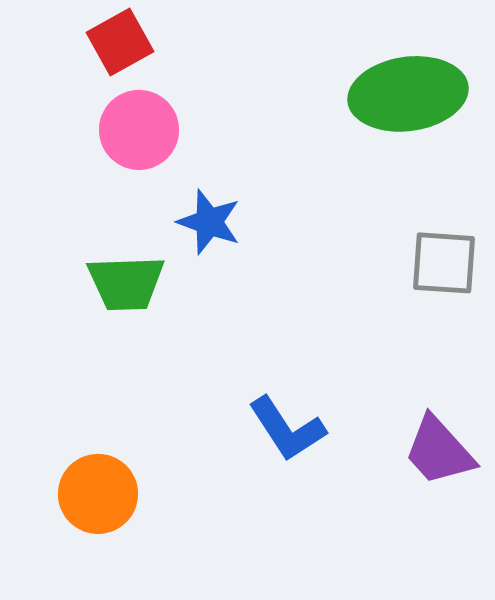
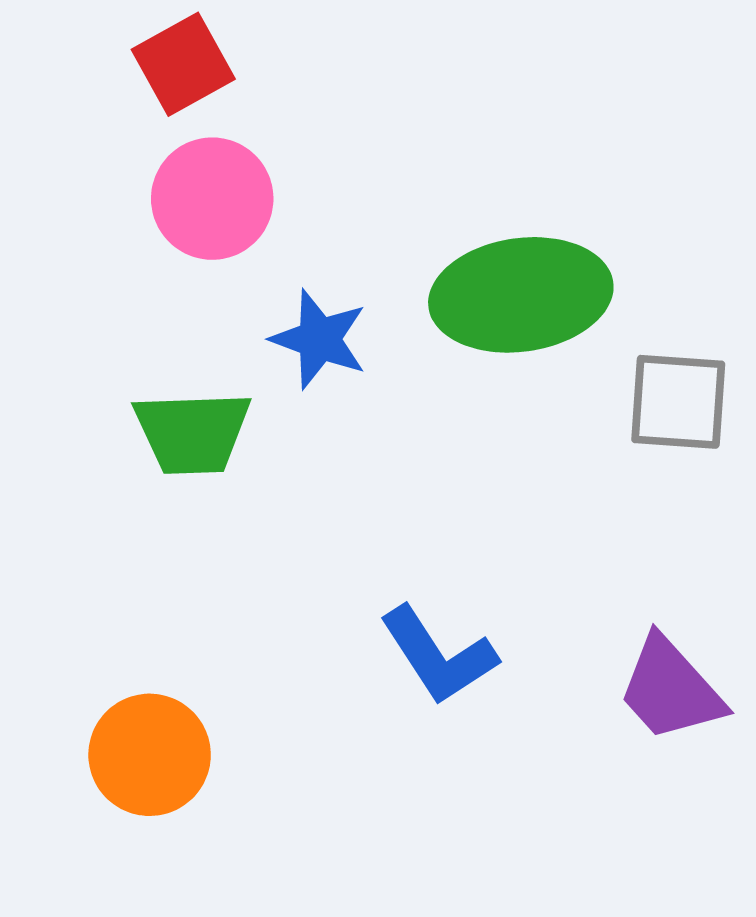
green ellipse: (408, 94) -> (521, 295), moved

